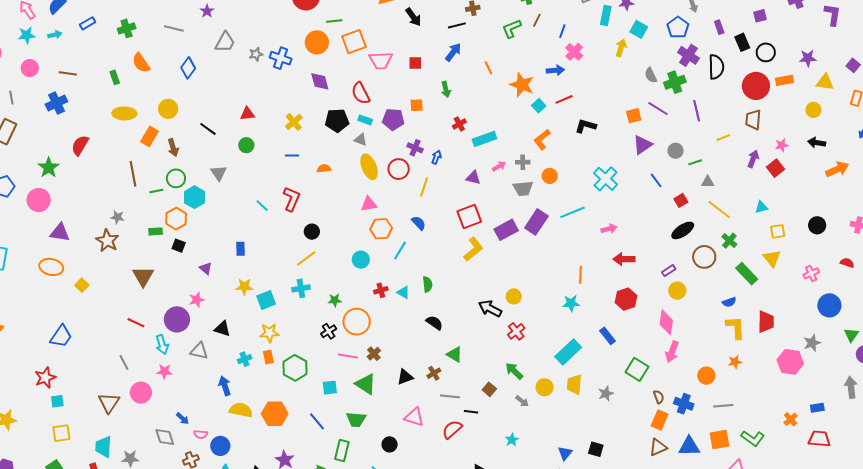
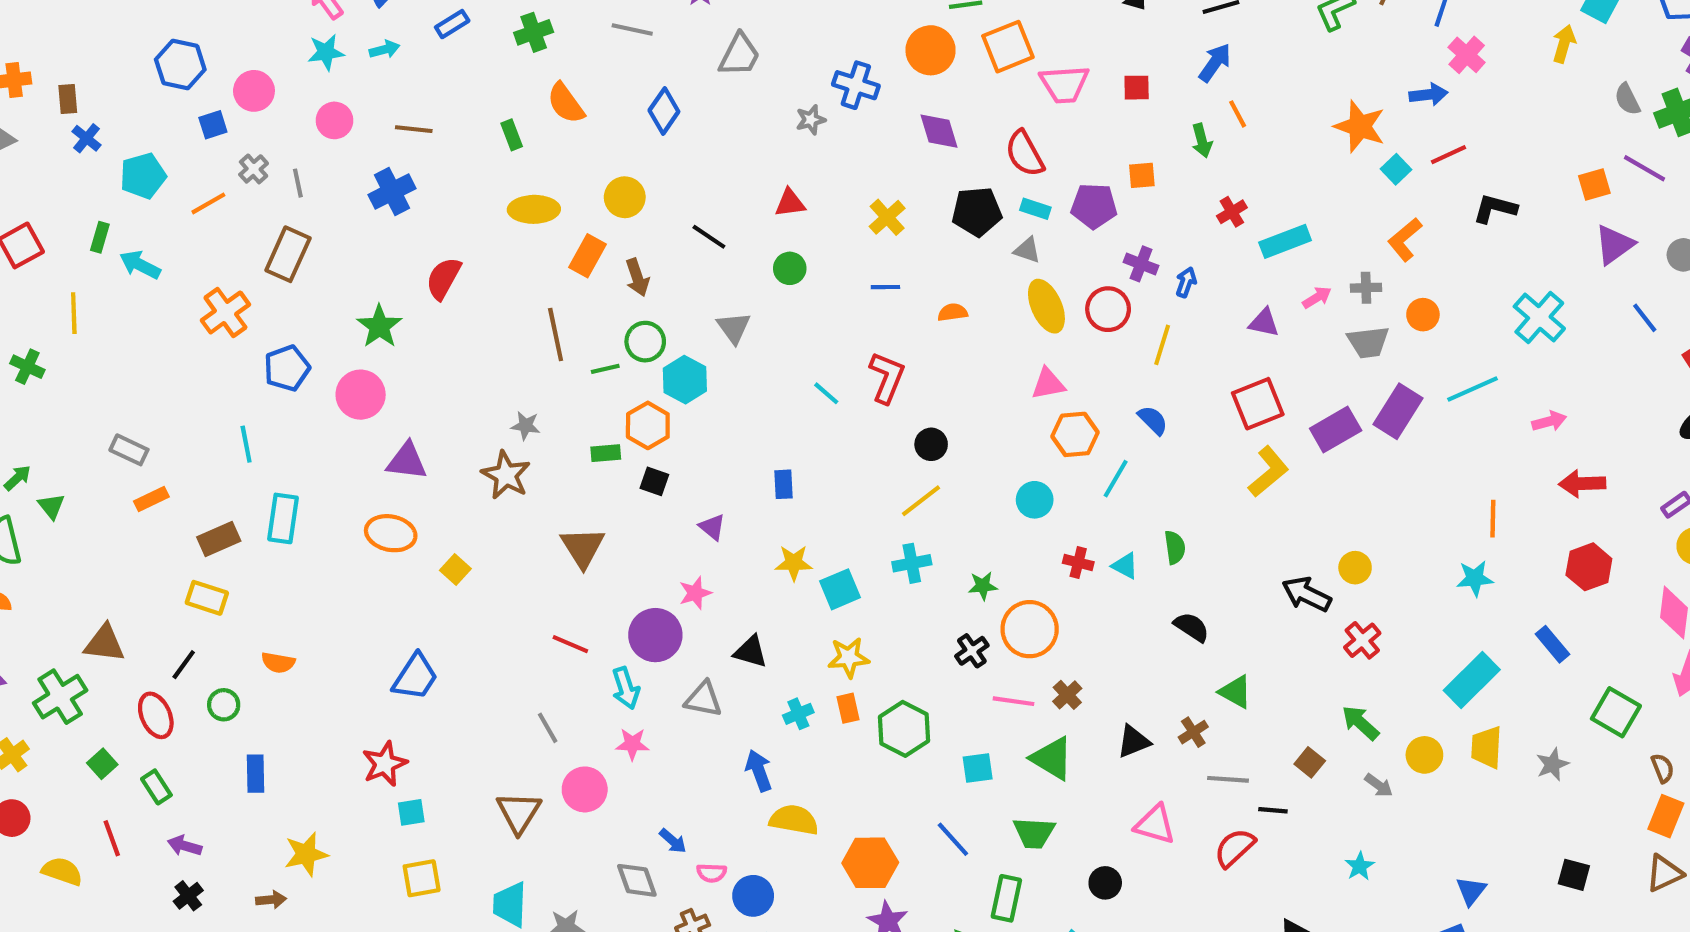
gray star: (256, 54) -> (811, 120), moved
orange line: (488, 68) -> (1238, 114), moved
red cross: (381, 290) -> (1078, 563), turned 32
orange hexagon: (275, 414) -> (870, 863), moved
black square: (596, 449) -> (1574, 875), moved

